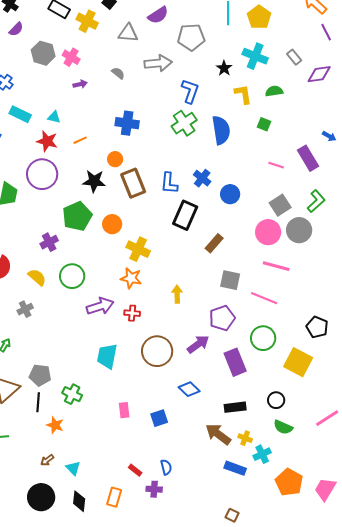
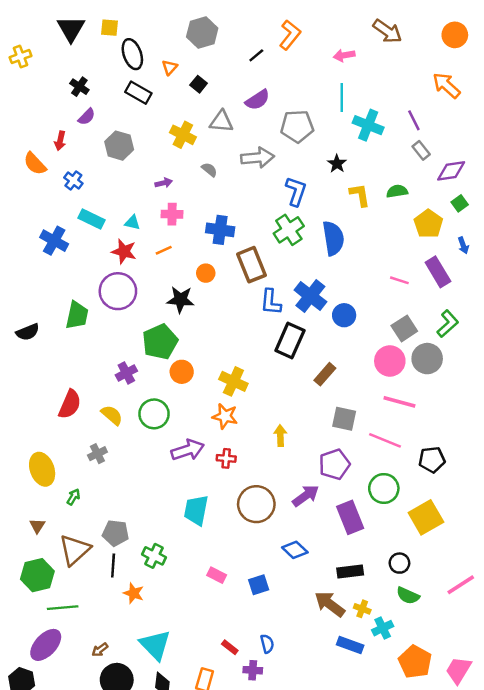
yellow pentagon: (259, 17) -> (428, 224), moved
yellow cross: (87, 21) -> (183, 135), moved
purple line: (326, 32) -> (414, 120), moved
cyan cross: (255, 56) -> (368, 125), moved
pink cross: (71, 57) -> (172, 214), moved, turned -30
green square: (264, 124) -> (460, 203), moved, turned 32
blue arrow: (329, 136) -> (463, 245), turned 40
blue cross: (202, 178) -> (310, 296), size x1.5
brown rectangle: (133, 183) -> (251, 265), moved
orange circle: (112, 224) -> (182, 372), moved
black pentagon: (317, 327) -> (432, 460), moved, turned -30
yellow square: (298, 362) -> (426, 517), turned 32
pink rectangle: (124, 410) -> (217, 575), turned -56
brown arrow: (47, 460) -> (100, 650), moved
cyan triangle: (73, 468) -> (155, 645), size x1.8

